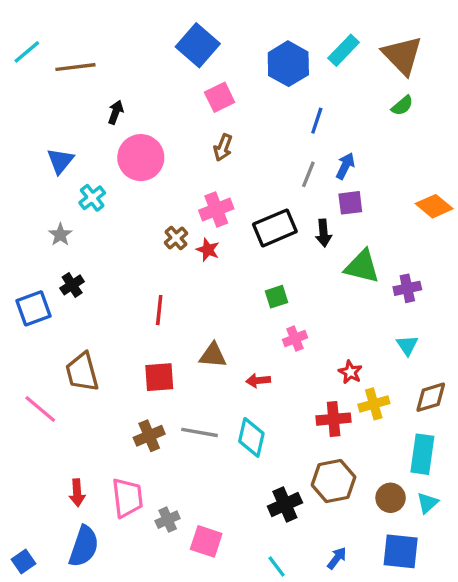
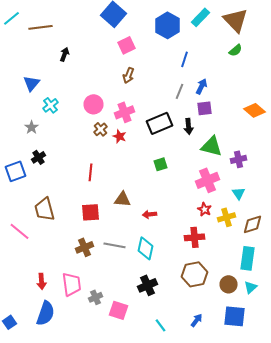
pink circle: (141, 158) -> (94, 104), moved, size x0.7
pink cross: (295, 339) -> (208, 180), moved, size x1.6
yellow cross: (374, 404) -> (226, 217), moved
black cross: (285, 505) -> (148, 285), moved

